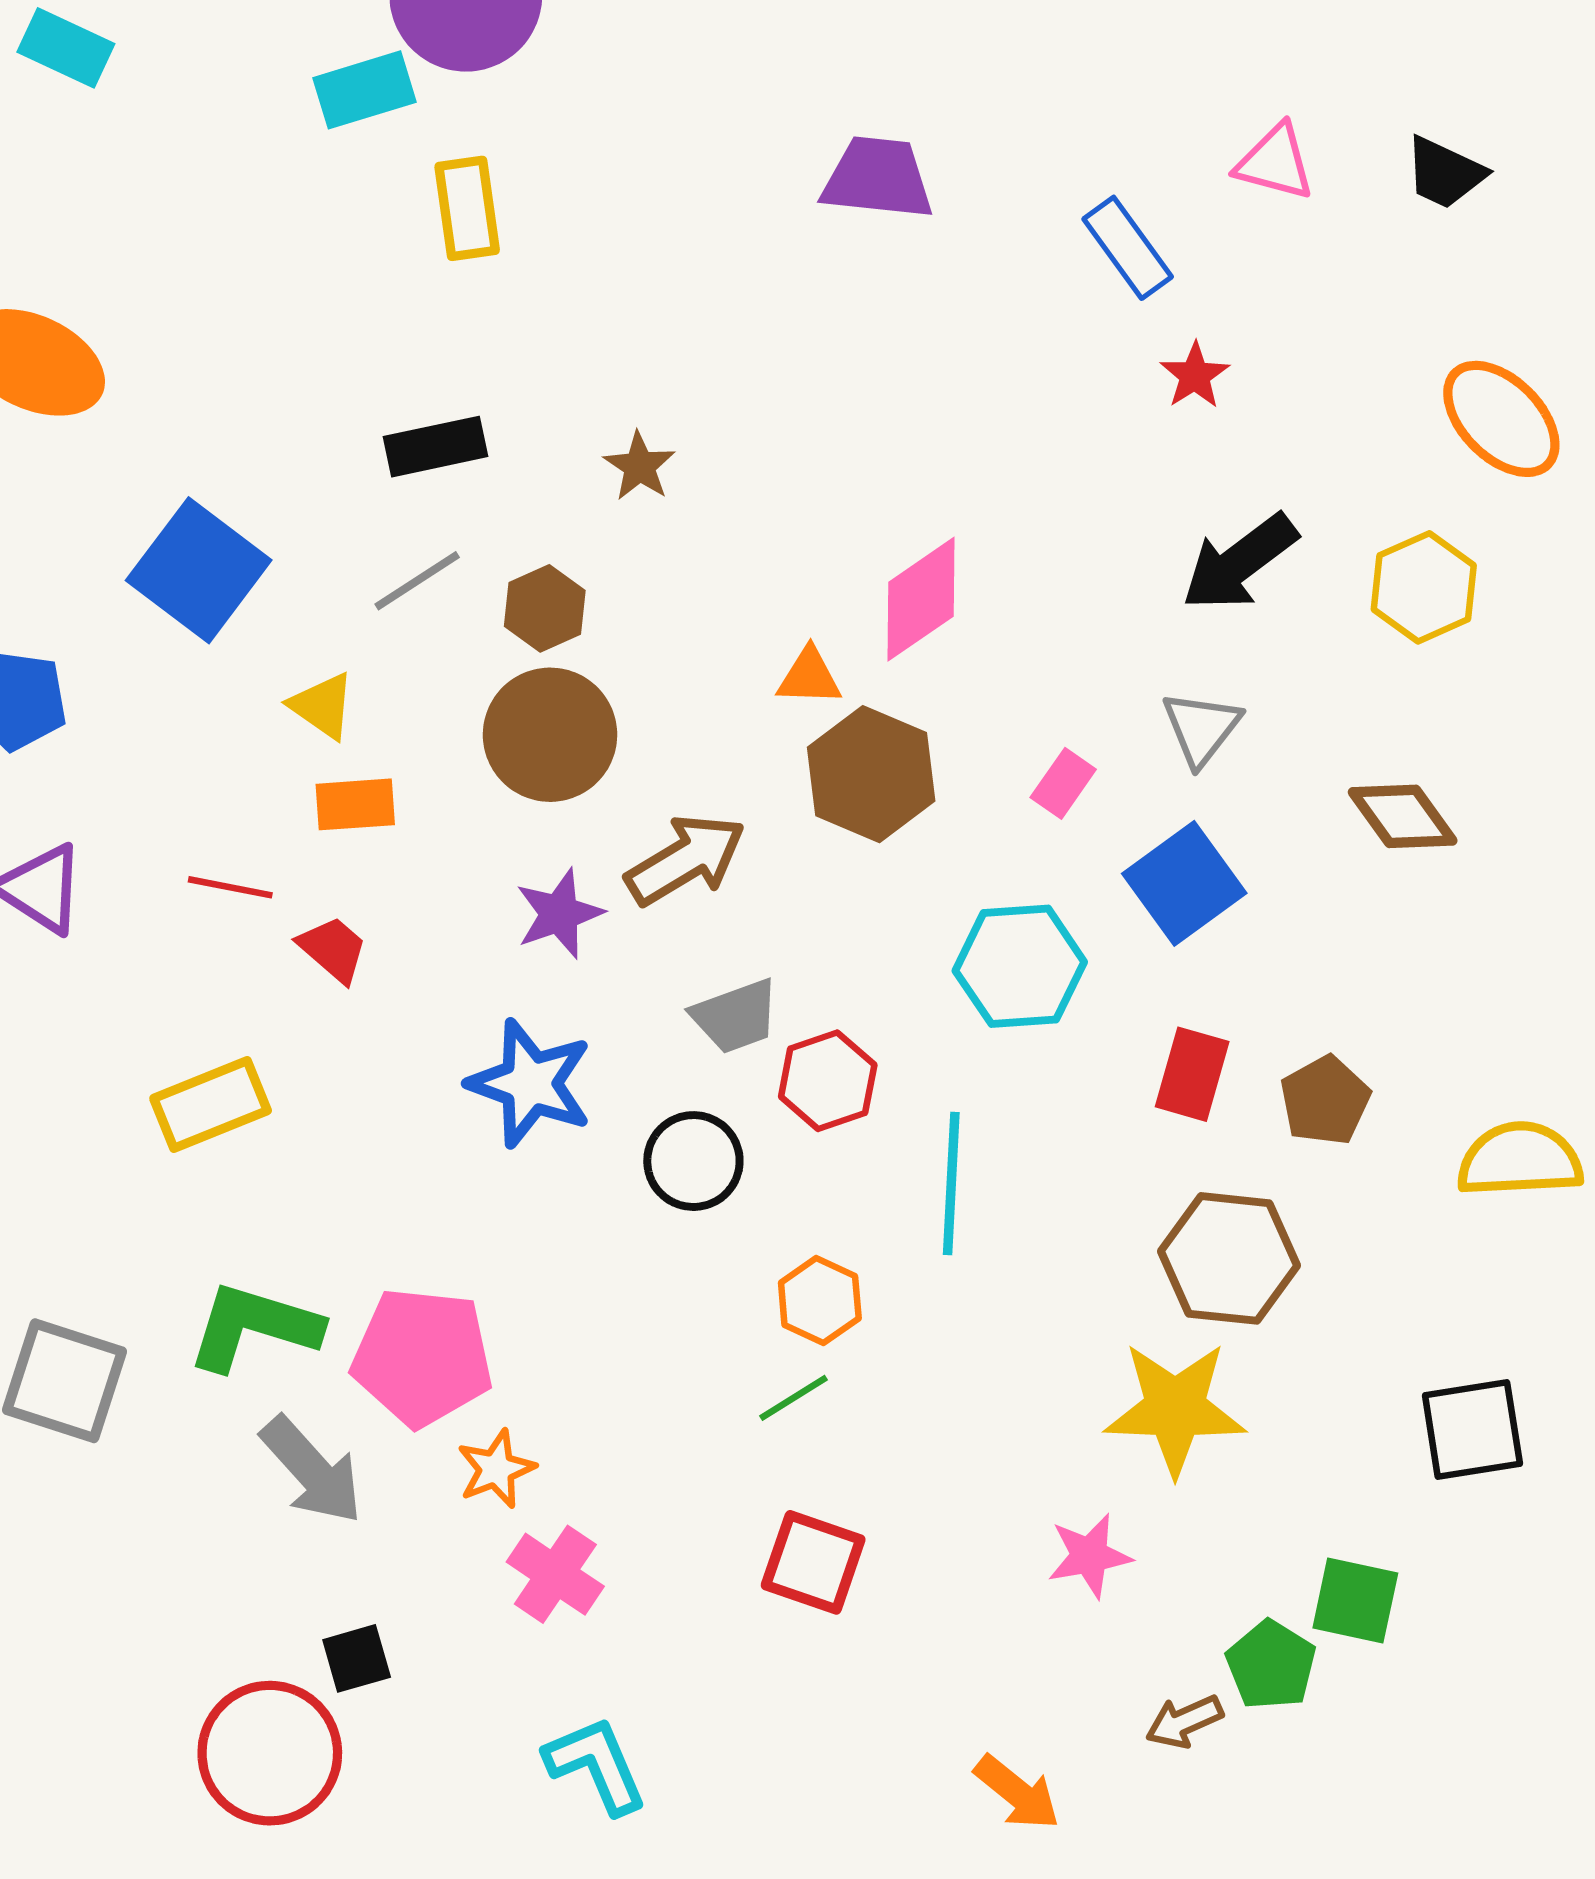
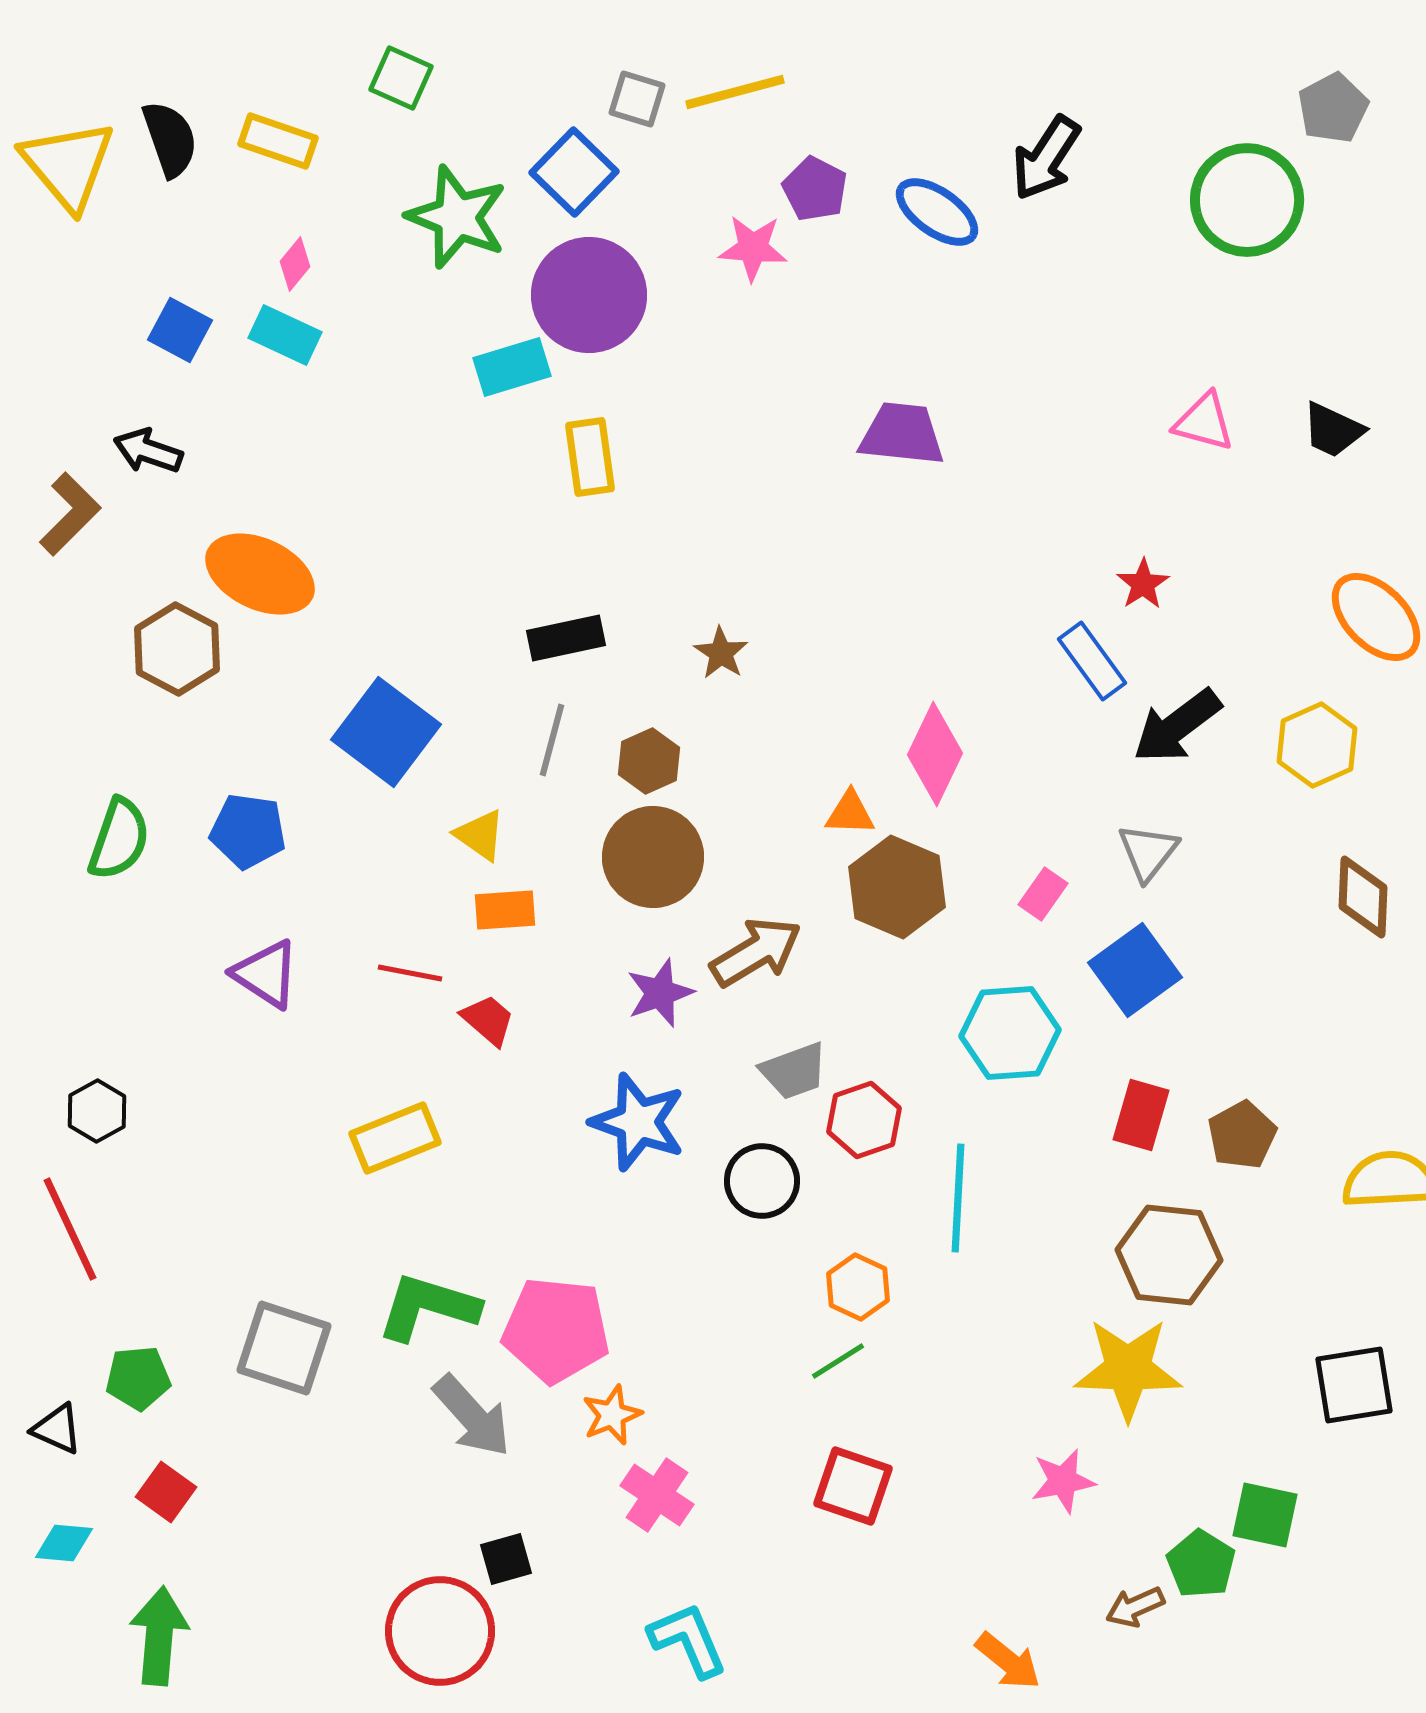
blue rectangle: (1128, 248) -> (1092, 661), moved
gray line: (417, 581) -> (552, 740), turned -42
pink diamond: (921, 599) -> (935, 754), turned -30
brown diamond: (1403, 816) -> (1363, 897), moved, turned 38

